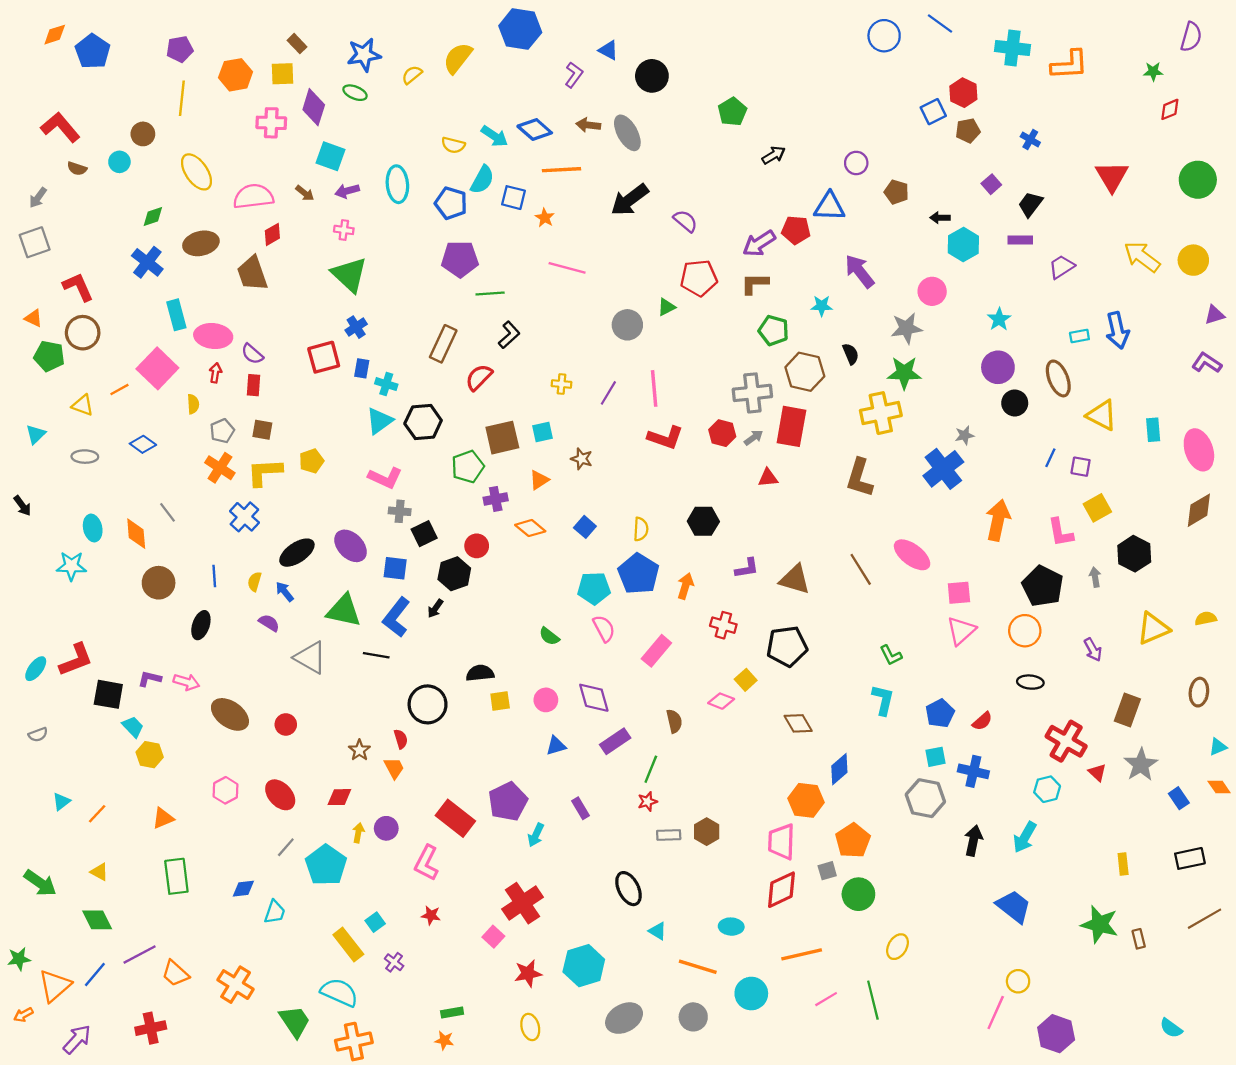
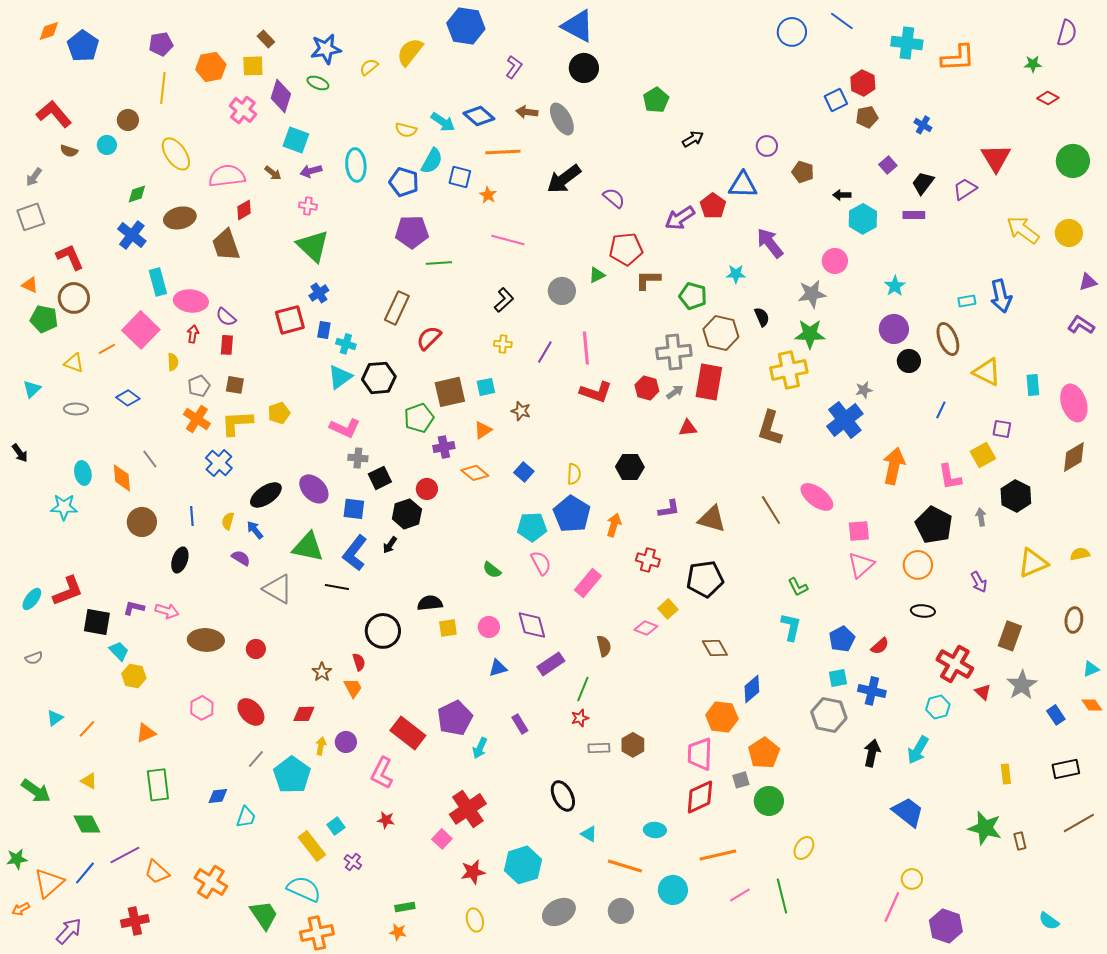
blue triangle: (608, 50) -> (578, 26), moved, size x1.8
red diamond: (1170, 109) -> (1048, 98), turned 50
pink cross: (271, 123) -> (243, 110), turned 36
red pentagon: (796, 230) -> (713, 206), turned 30
purple trapezoid: (1062, 267) -> (965, 189), moved
brown L-shape: (755, 284) -> (648, 280), moved
black L-shape: (509, 335) -> (504, 300), moved
purple square: (1081, 467) -> (1002, 429), moved
brown ellipse: (230, 714) -> (206, 640), turned -32

